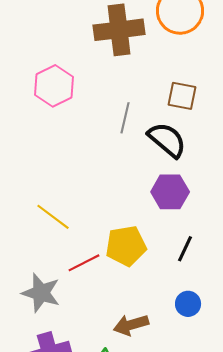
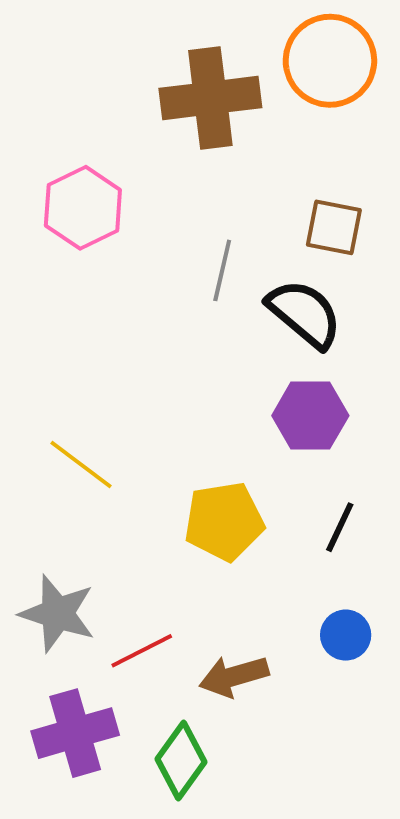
red line: (84, 263) -> (142, 651), moved

